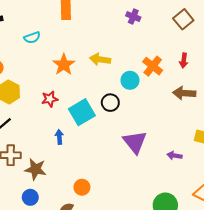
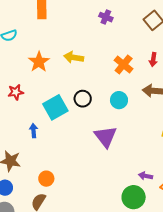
cyan circle: (130, 80) -> (119, 100), moved
red star: (50, 99) -> (16, 92), moved
purple arrow: (174, 156) -> (146, 176), moved
orange circle: (82, 187) -> (46, 179), moved

